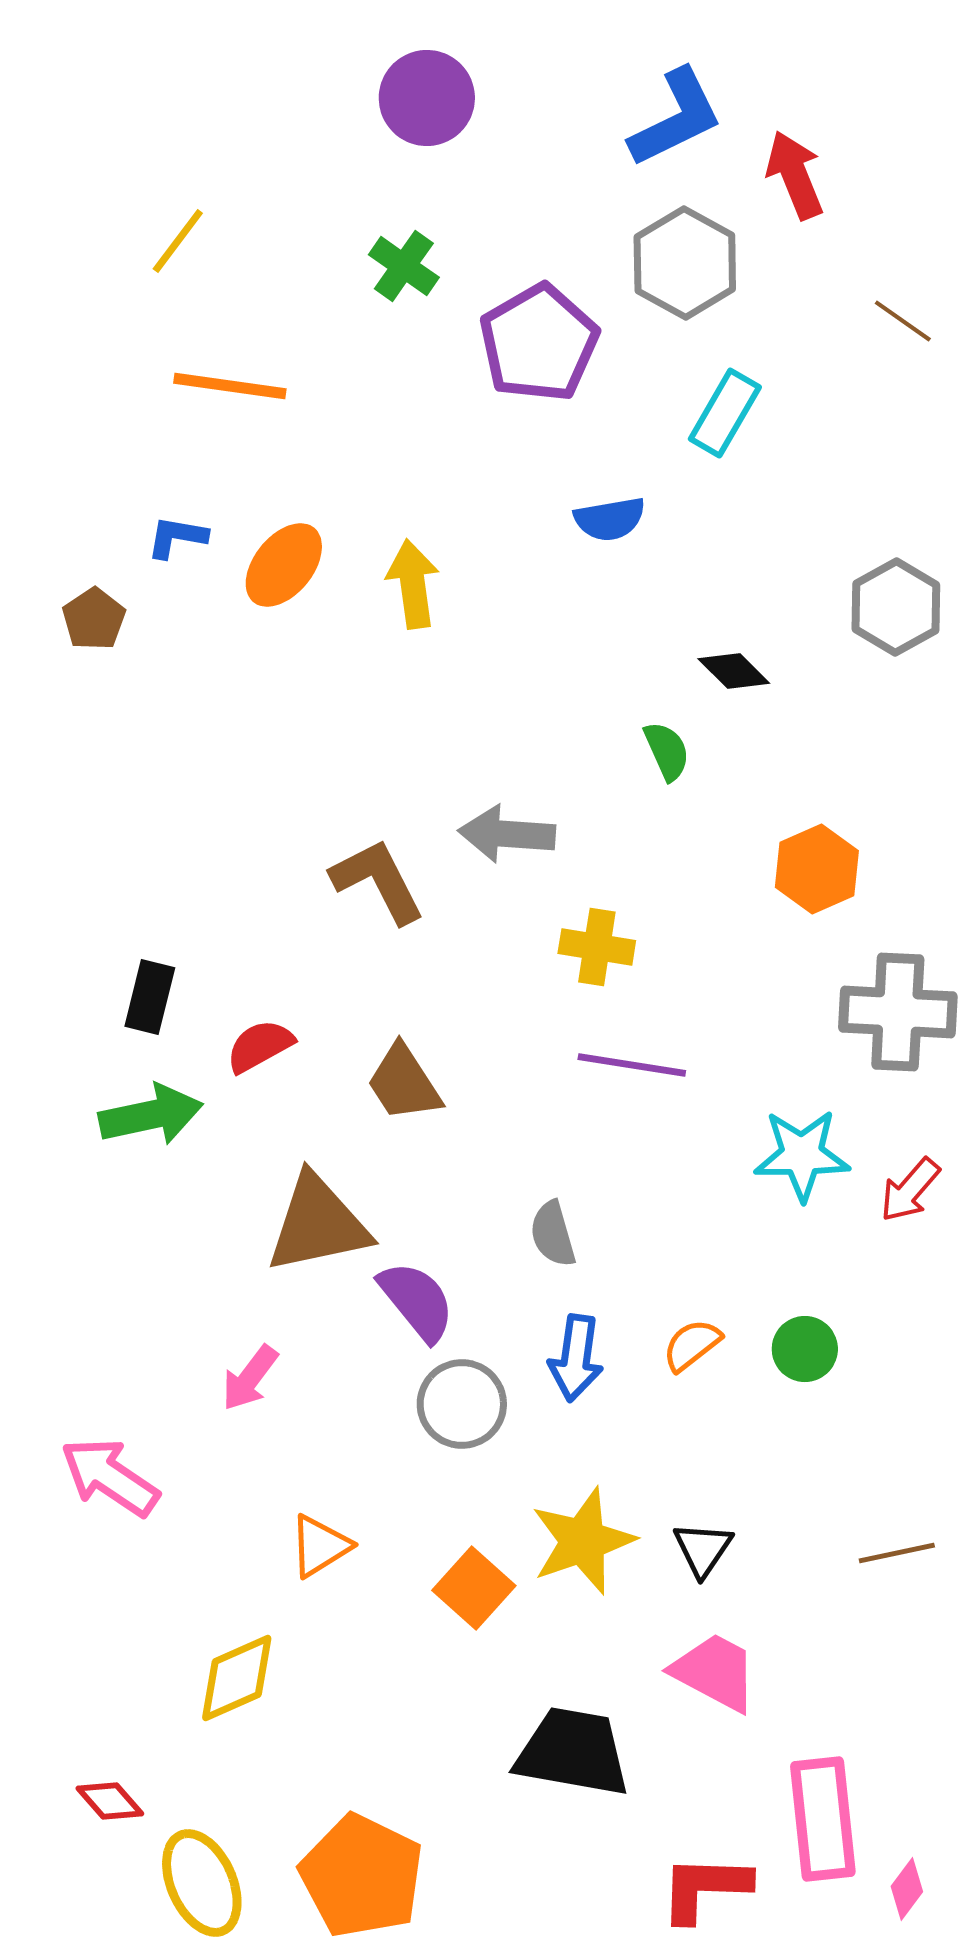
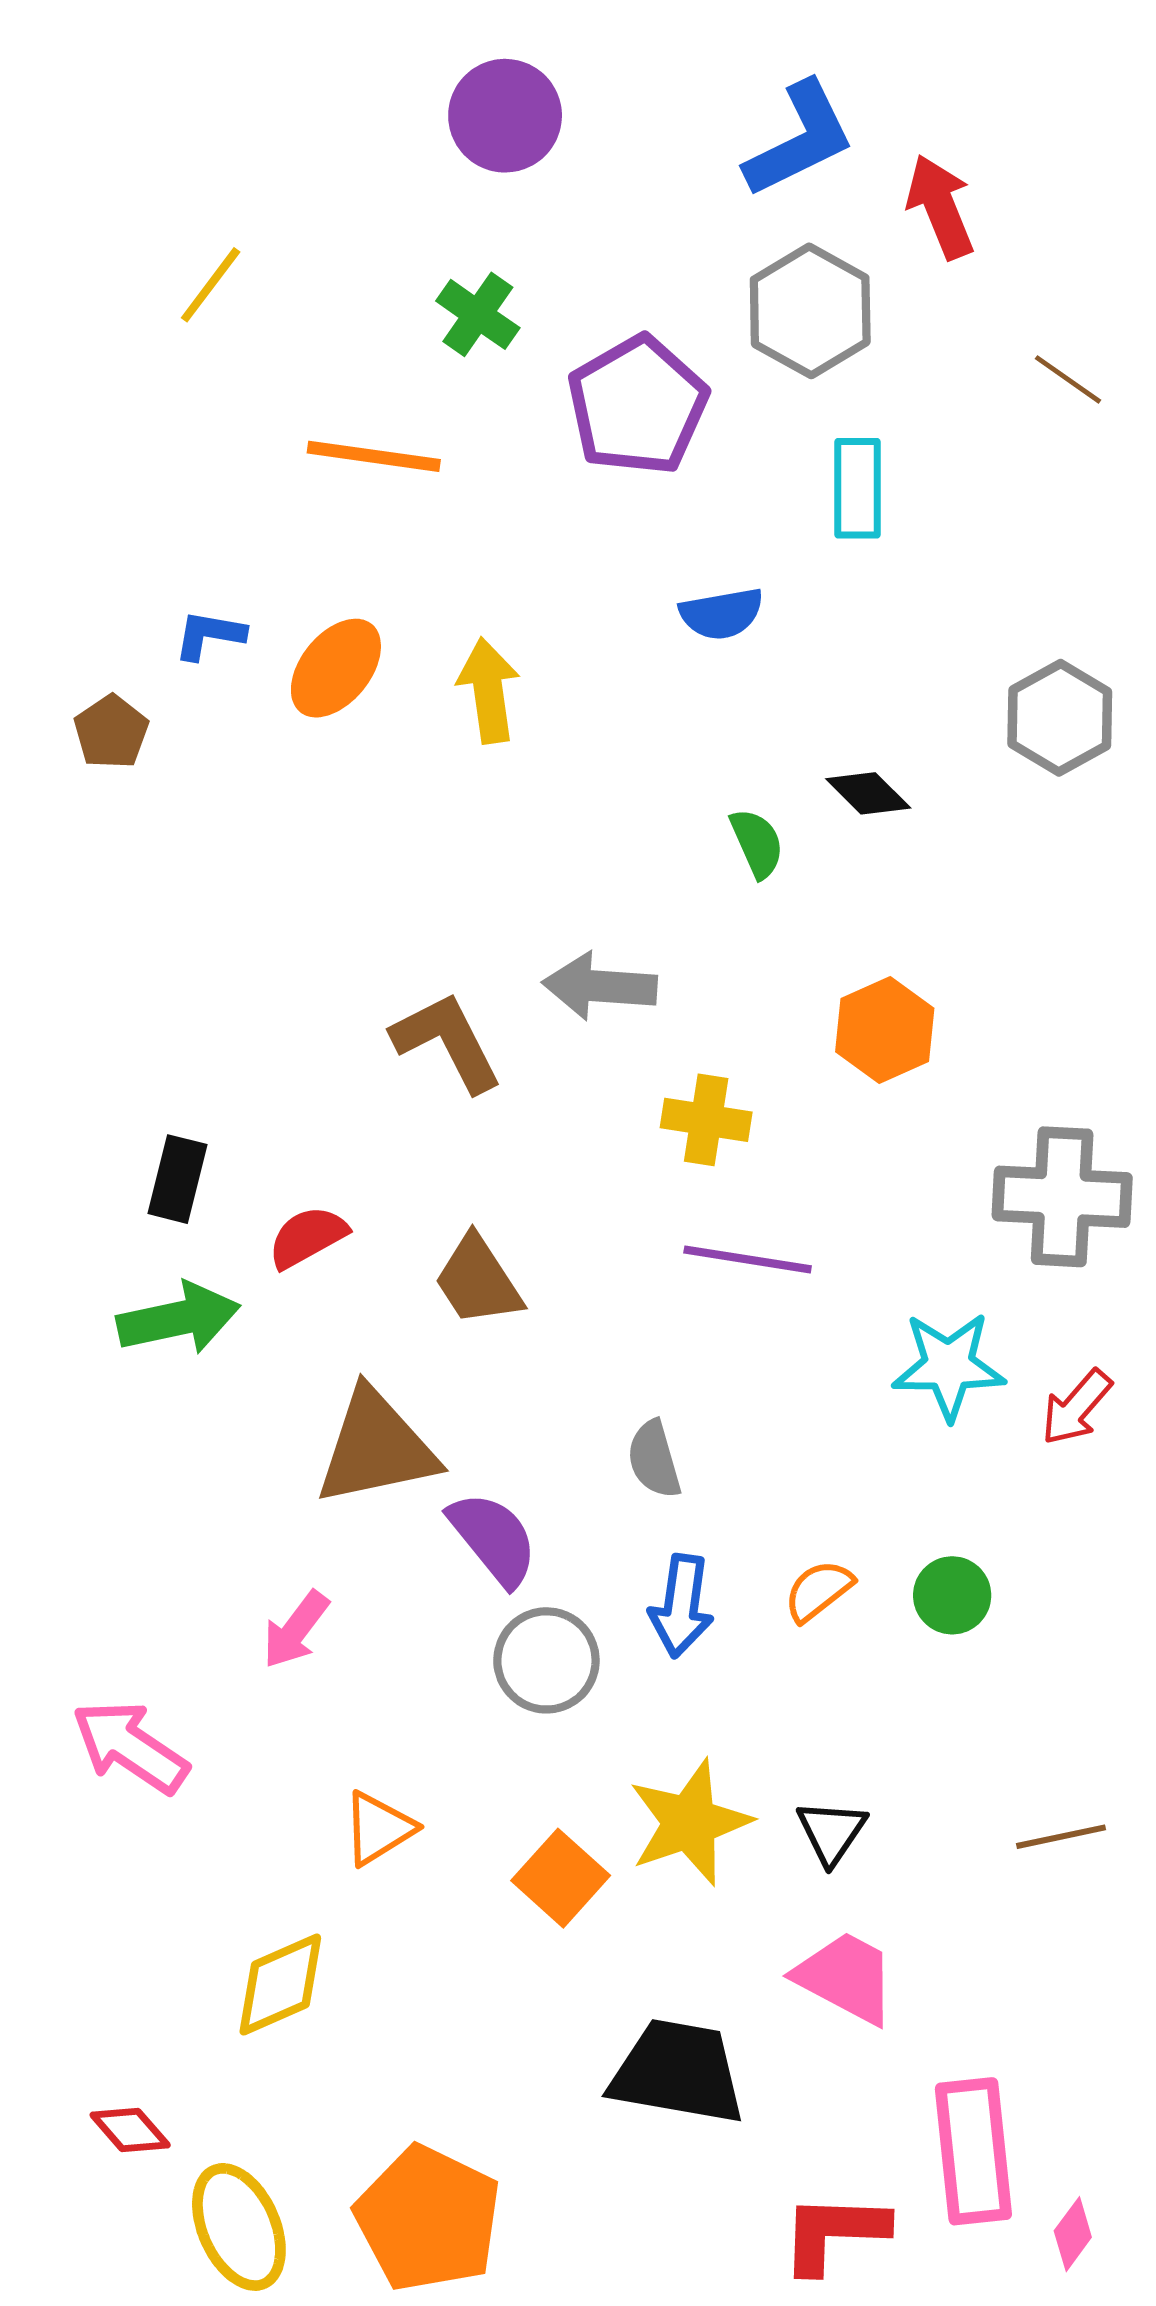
orange line: (230, 386) -> (374, 456), moved
cyan rectangle: (725, 413) -> (858, 488), turned -30
green semicircle: (667, 751) -> (757, 843), moved
orange hexagon: (817, 869) -> (885, 1030), moved

